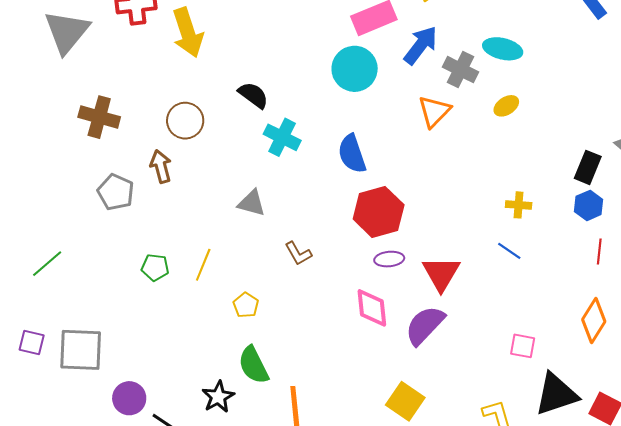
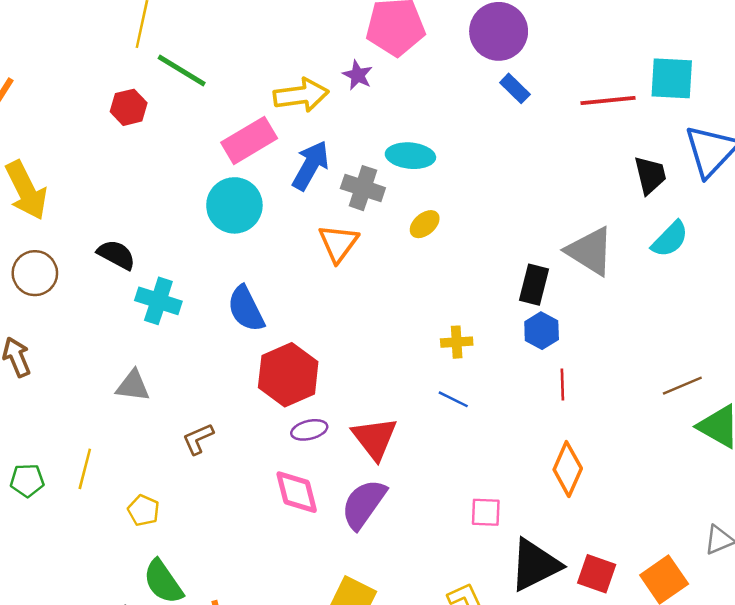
brown circle: (185, 121) -> (35, 273), moved
brown L-shape: (298, 253) -> (198, 439), turned 104

